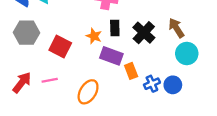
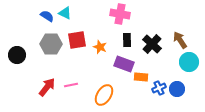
orange star: (94, 36) -> (100, 47), moved
red square: (60, 47) -> (77, 40), moved, turned -36
orange rectangle: (131, 71) -> (141, 77), turned -64

